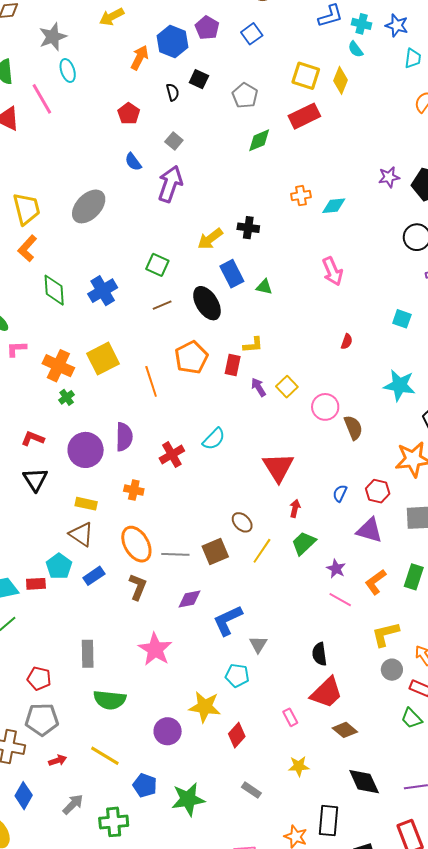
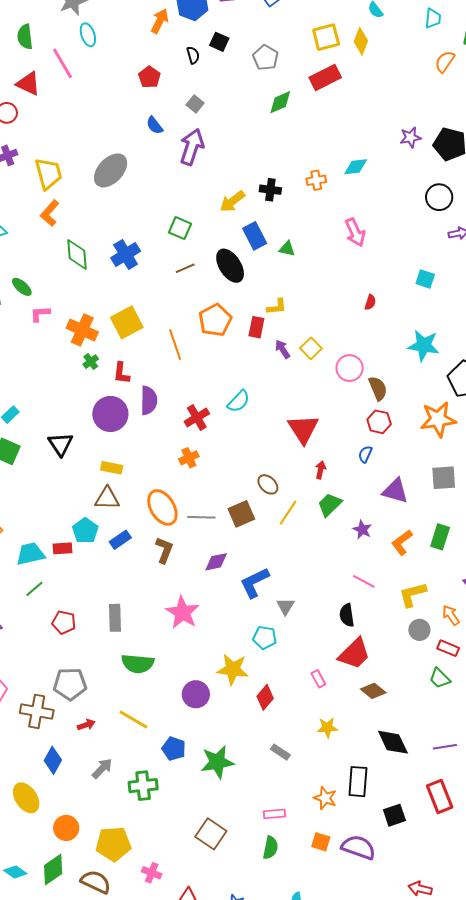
yellow square: (306, 76) -> (326, 37), turned -32
orange cross: (301, 196) -> (316, 180), moved
red L-shape: (33, 439) -> (121, 373), moved, turned -105
orange cross: (134, 490) -> (189, 458), moved, turned -36
red hexagon: (378, 491) -> (379, 422), moved
brown triangle: (81, 534) -> (107, 498), turned -32
pink line: (340, 600) -> (364, 581), moved
red pentagon: (39, 679) -> (64, 622), moved

